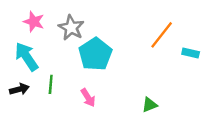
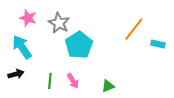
green line: (51, 84) -> (50, 81), moved
green triangle: (150, 105) -> (108, 86), moved

